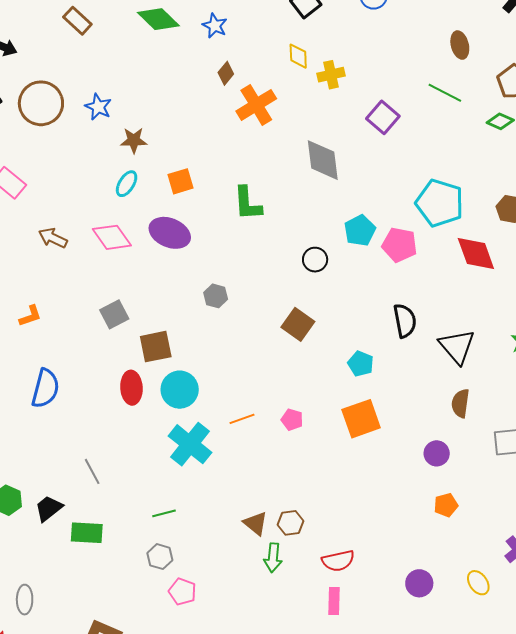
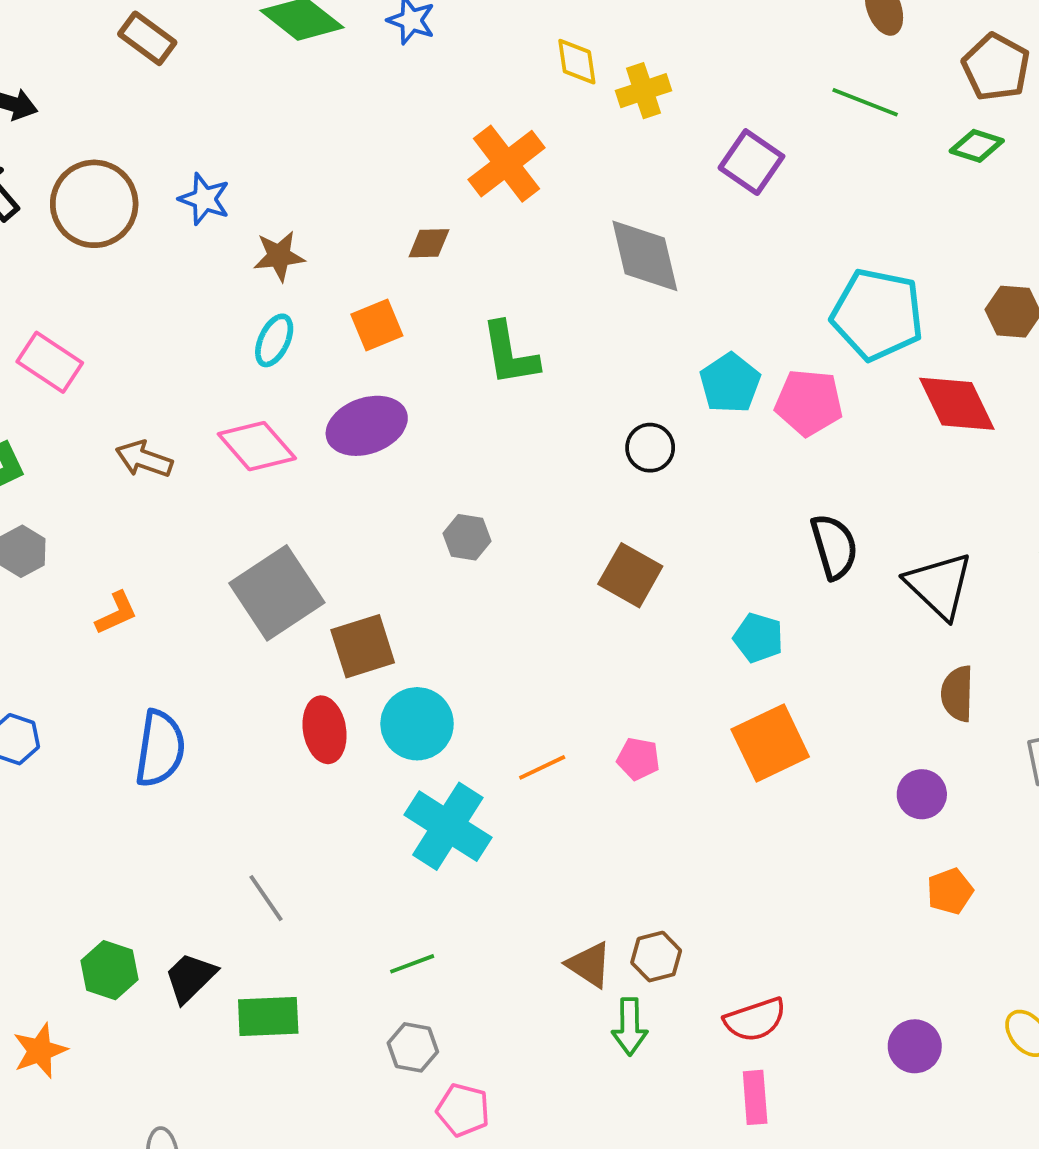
brown diamond: (226, 73) -> (429, 243), moved, turned 55
purple ellipse: (170, 233) -> (367, 426), turned -36
gray square: (114, 314) -> (277, 593), size x1.6

